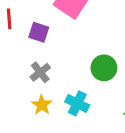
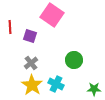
yellow star: (42, 105) -> (32, 85), size x1.5

